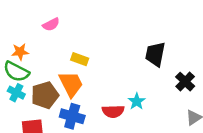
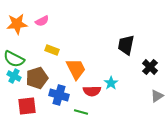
orange star: (20, 52) -> (17, 24), moved, size x1.5
yellow rectangle: (80, 59) -> (52, 50), moved
orange trapezoid: (71, 84) -> (76, 69), moved

